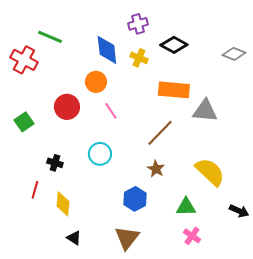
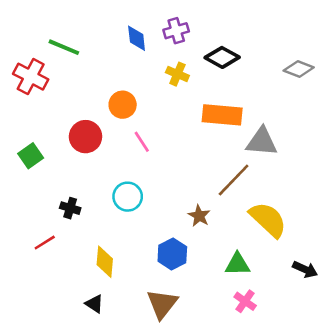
blue diamond: (107, 50) -> (137, 38), moved, size x0.7
brown line: (160, 133) -> (234, 180), moved
red line: (35, 190) -> (45, 243), turned 42
yellow diamond: (63, 204) -> (105, 262), moved

